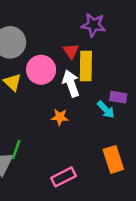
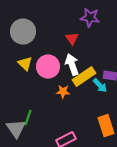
yellow rectangle: (86, 66) -> (84, 77), moved, turned 55
pink circle: (41, 70) -> (48, 67), moved

